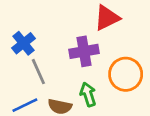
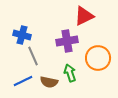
blue cross: (24, 43) -> (22, 35), turned -36

